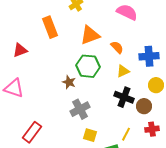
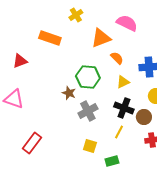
orange rectangle: (50, 27) -> (50, 38), turned -50
orange triangle: (90, 35) -> (101, 38), moved
gray cross: (80, 109) -> (88, 111), moved
yellow line: (126, 134) -> (119, 132), moved

